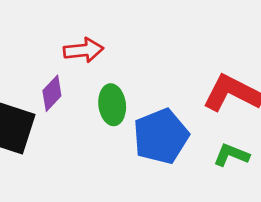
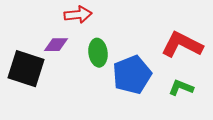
purple diamond: (52, 93) -> (56, 45), turned 45

